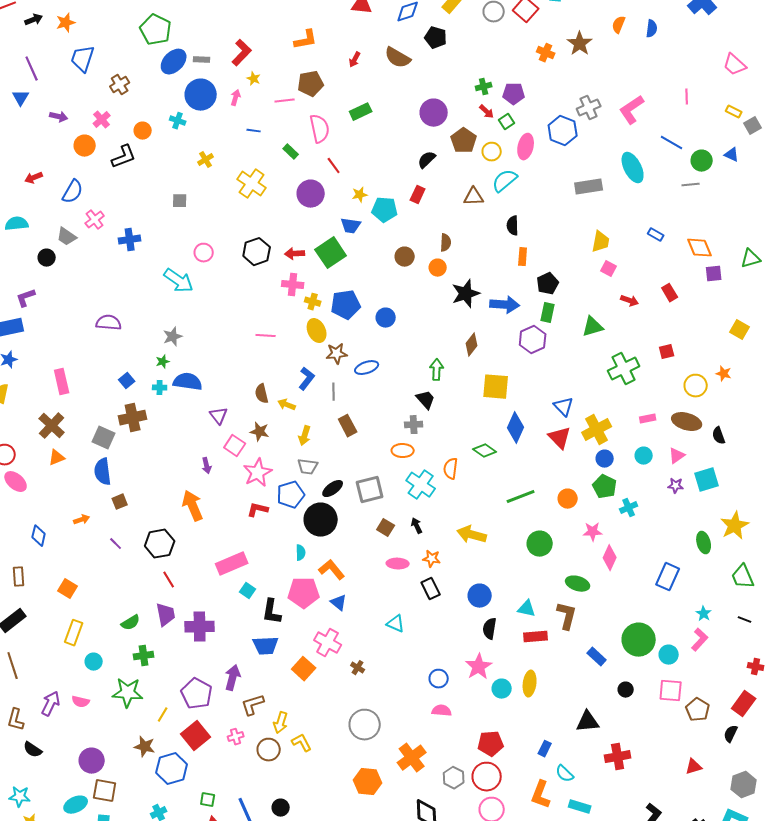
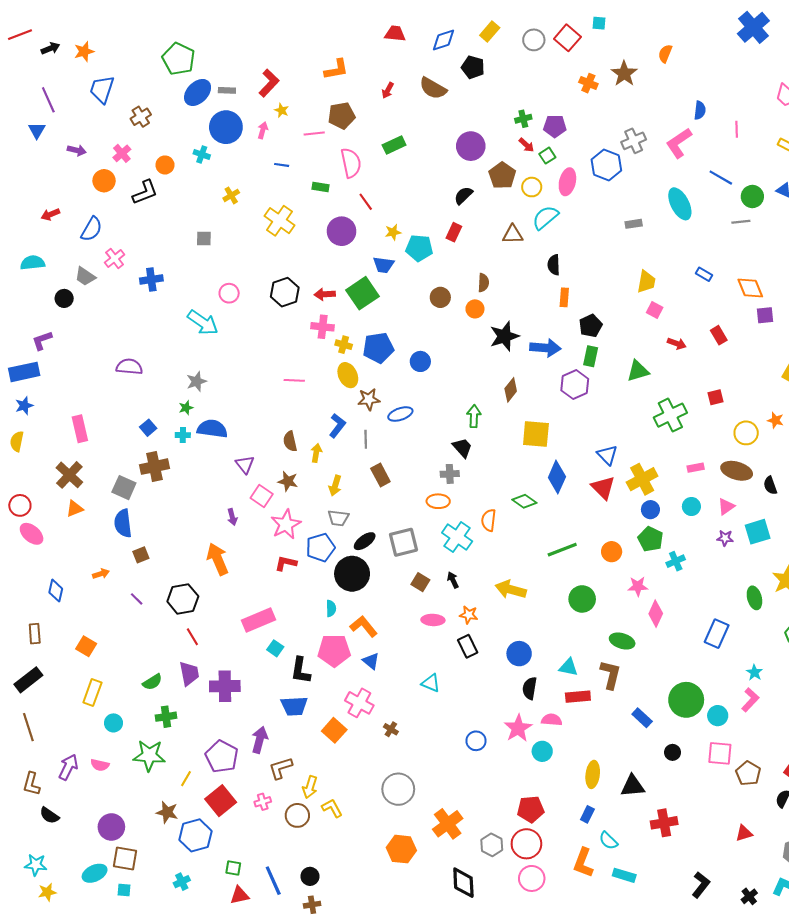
blue semicircle: (652, 29) -> (700, 110), moved
green rectangle: (291, 152) -> (320, 187), turned -35
gray rectangle: (589, 187) -> (634, 224), size x0.6
yellow arrow: (287, 405) -> (316, 453), turned 78
yellow ellipse: (530, 684) -> (593, 774), moved
pink semicircle: (442, 711) -> (552, 720), moved

